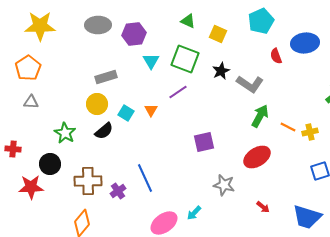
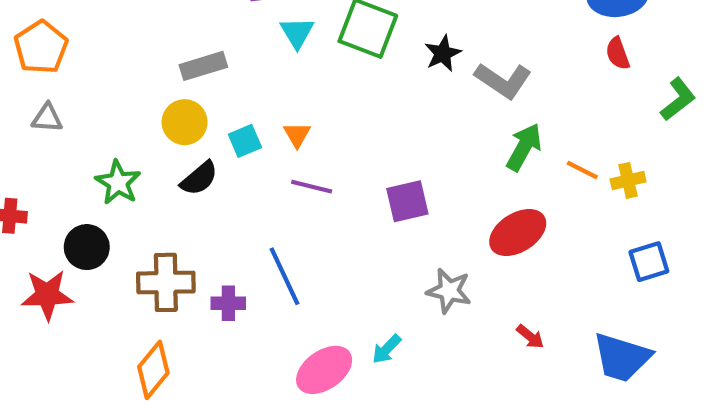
red semicircle: (276, 56) -> (618, 53), moved
purple line: (178, 92) -> (312, 187), moved, turned 48
cyan square: (126, 113) -> (245, 141), turned 35
purple cross: (118, 191) -> (228, 303), turned 35

